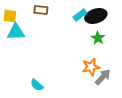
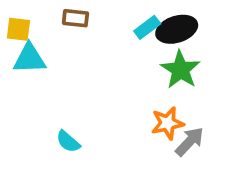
green star: (98, 38) -> (180, 70), size x1.5
cyan semicircle: (37, 85) -> (68, 142), moved

